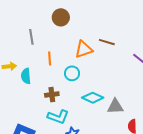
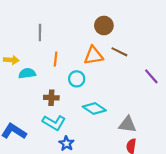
brown circle: (61, 17) -> (104, 26), moved
cyan semicircle: (26, 76) -> (27, 73), turned 77
gray triangle: (115, 106) -> (127, 124), moved

